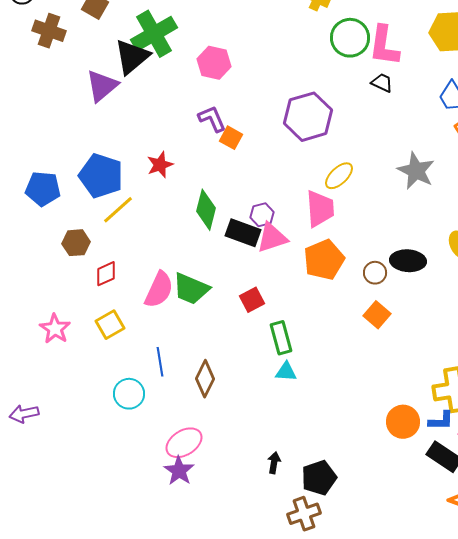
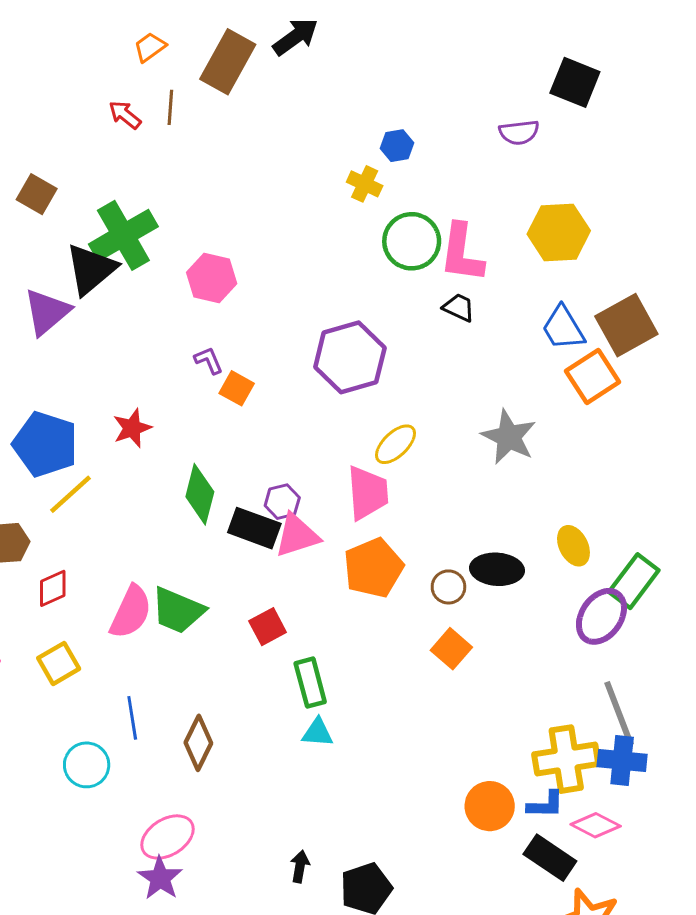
purple L-shape: (212, 119) -> (209, 360), size x0.7

